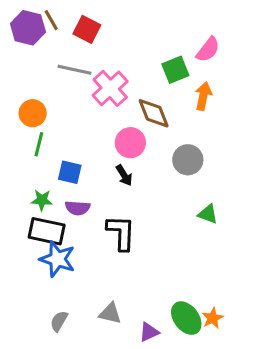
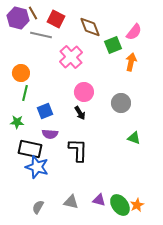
gray line: (74, 70) -> (41, 35), moved
brown diamond: (154, 113) -> (90, 27), moved
blue square: (70, 172) -> (45, 111), turned -35
green star: (42, 200) -> (17, 122), moved
purple triangle: (149, 332) -> (99, 200), moved, turned 40

